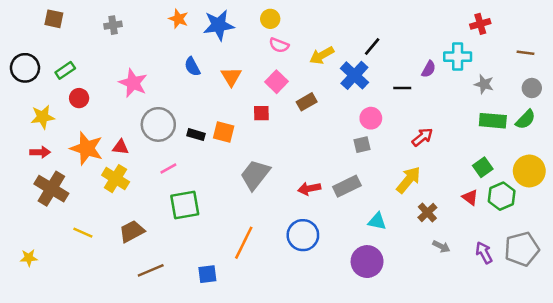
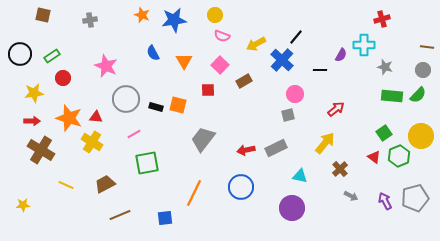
brown line: (526, 53) -> (427, 47), moved

